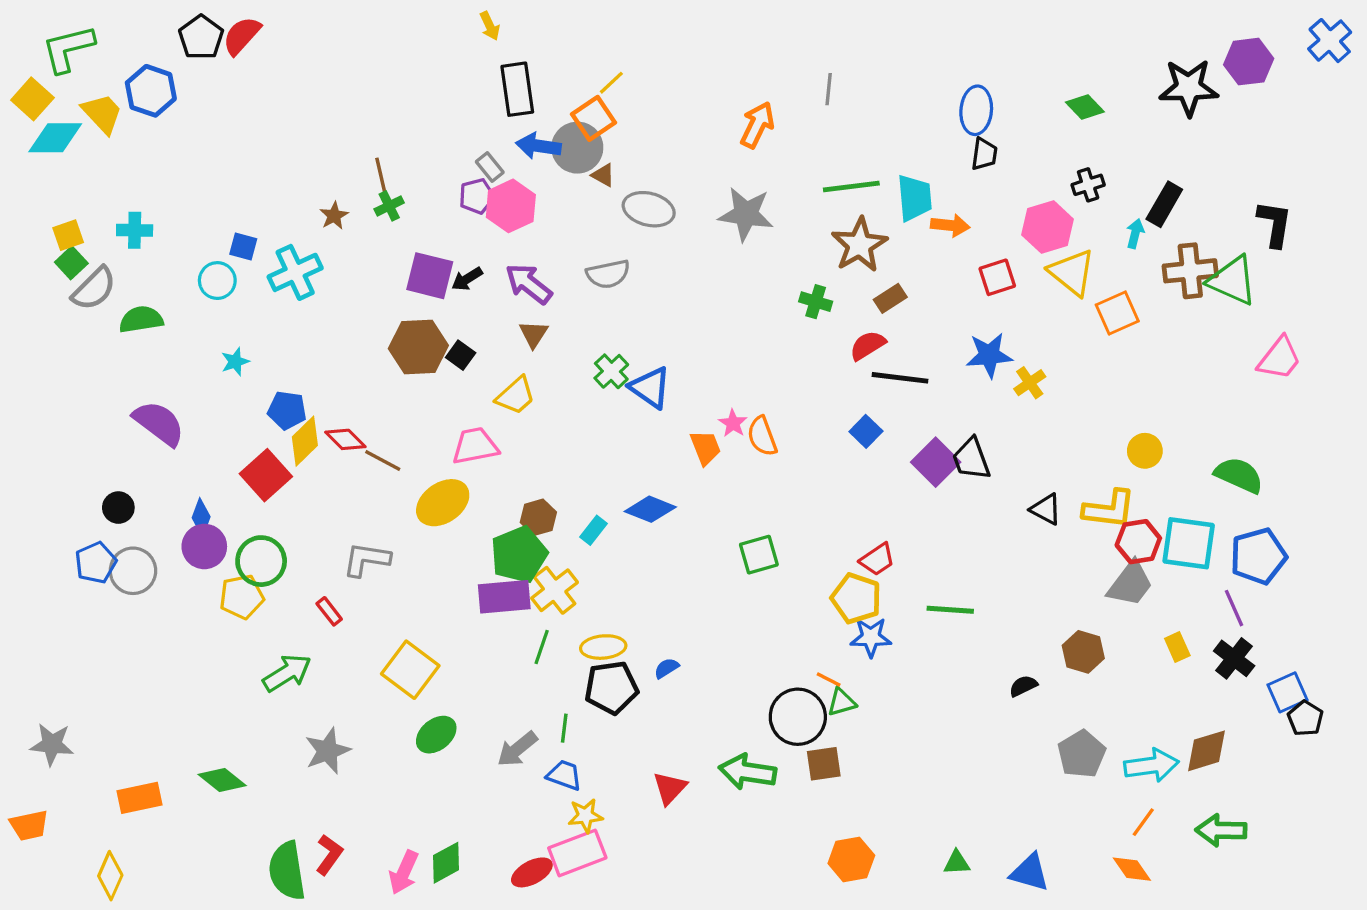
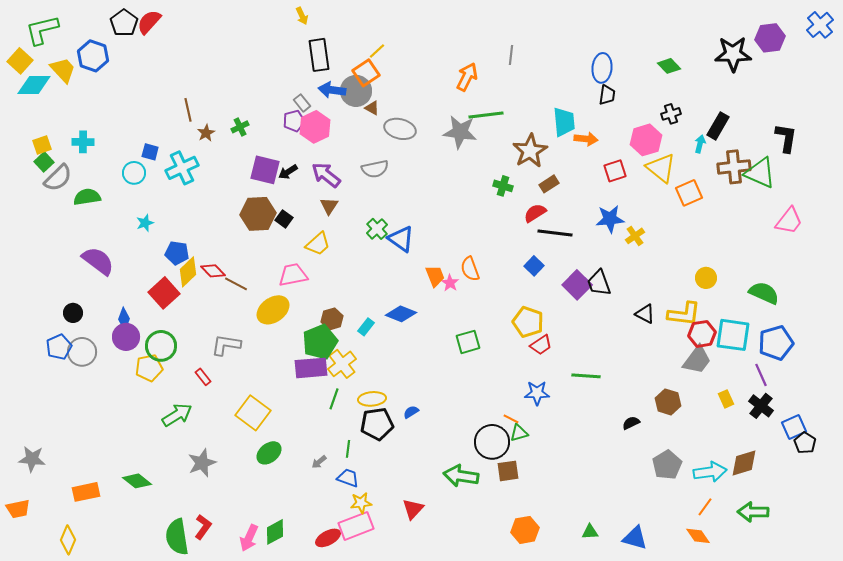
brown line: (381, 177) -> (188, 110), moved
green line: (851, 186) -> (486, 115), moved
pink star: (733, 423) -> (450, 283), moved
yellow pentagon: (856, 598) -> (528, 322), moved
gray arrow: (517, 749) -> (319, 462), size x0.6
red triangle: (670, 788) -> (413, 509), moved

